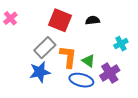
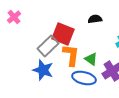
red square: (60, 20) -> (63, 34), moved
blue star: (40, 72) -> (43, 70), turned 30

